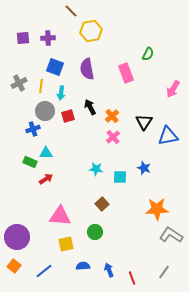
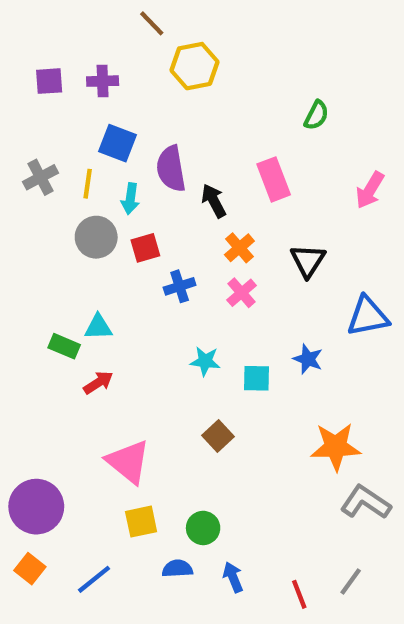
purple semicircle: (87, 69) -> (171, 169), moved
pink rectangle: (126, 73) -> (274, 179), moved
black arrow: (90, 107) -> (214, 201), moved
blue cross: (33, 129) -> (180, 286), moved
blue triangle: (168, 136) -> (368, 316), moved
pink triangle: (60, 216) -> (128, 462), turned 35
green circle: (95, 232) -> (203, 528), moved
red line: (132, 278) -> (299, 594), moved

